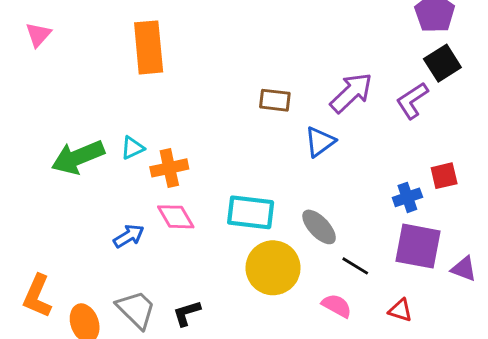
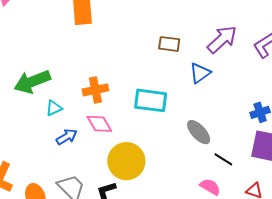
cyan triangle: (132, 148) -> (54, 108), moved
cyan rectangle: (251, 212) -> (151, 100), moved
yellow circle: (273, 268) -> (126, 161), moved

